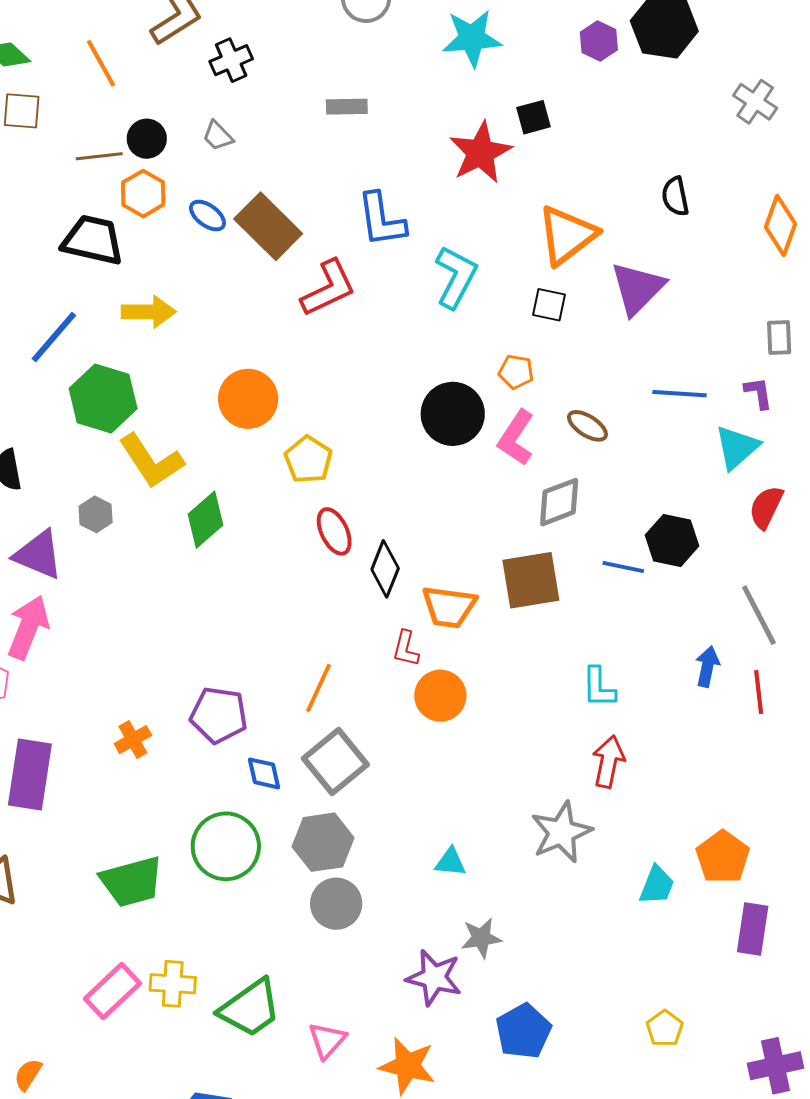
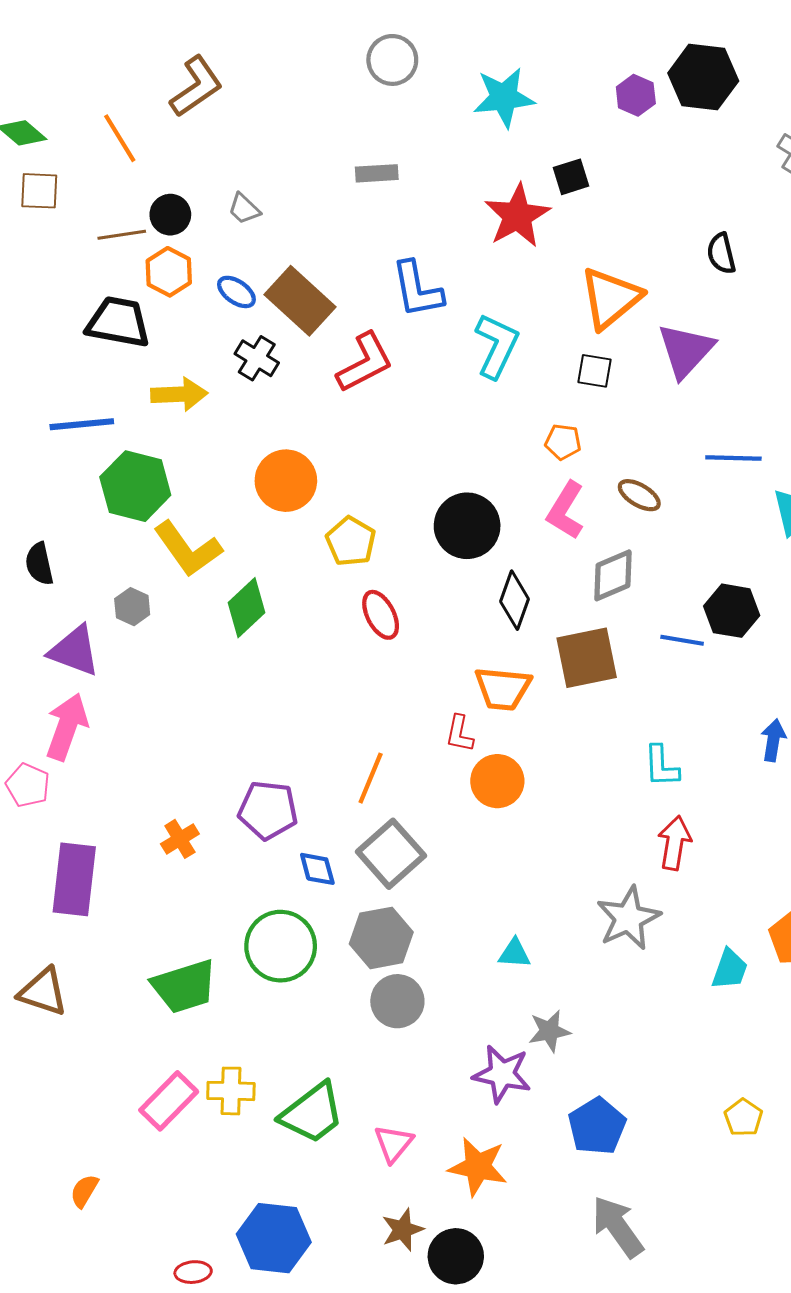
black cross: (231, 60) -> (257, 358), moved, turned -33
blue line: (54, 337) -> (82, 424), turned 46
black circle: (453, 414) -> (467, 526), moved
black diamond: (385, 569) -> (514, 600), moved

